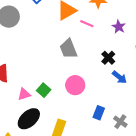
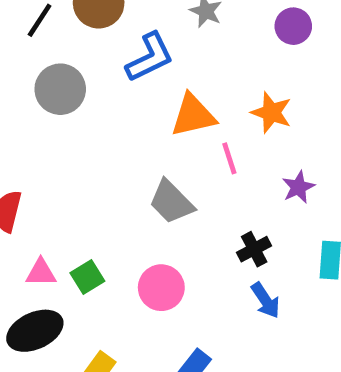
pink line: (87, 24) -> (229, 158), turned 32
gray trapezoid: (68, 49) -> (171, 202), turned -40

